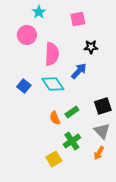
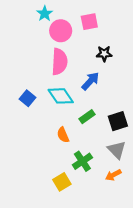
pink circle: (27, 35) -> (61, 31), moved
green rectangle: (72, 112) -> (87, 117), moved
orange arrow: (99, 153) -> (113, 175), turned 32

